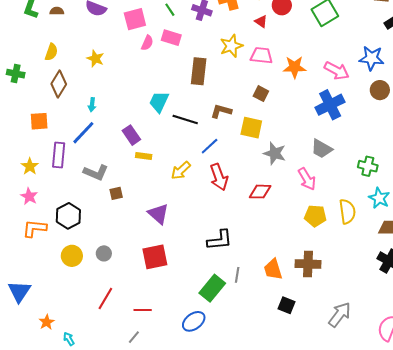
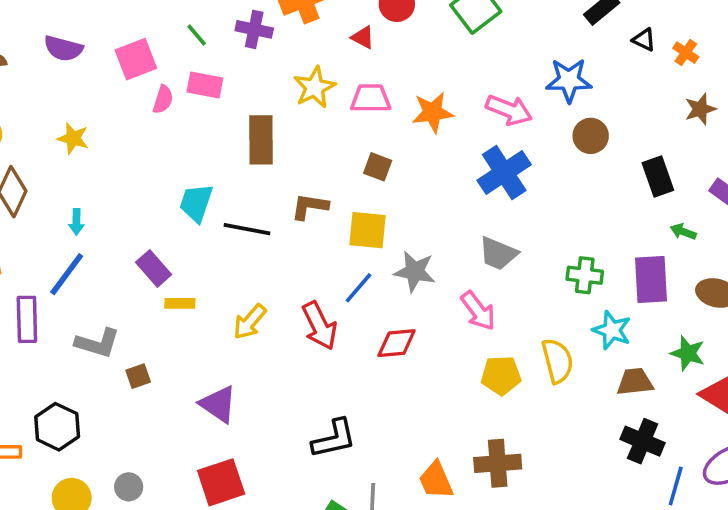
blue line: (210, 146) -> (358, 288), moved

